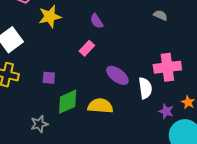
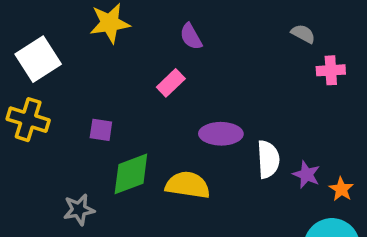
pink cross: (167, 67) -> (331, 70), moved, size x0.6
purple ellipse: (117, 75) -> (221, 134), turned -40
purple star: (166, 111) -> (306, 175), moved

